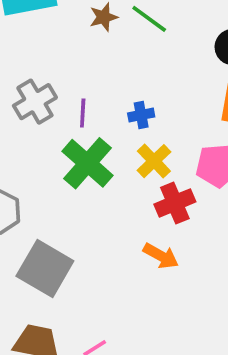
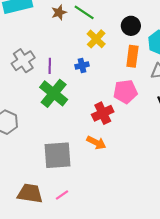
yellow cross: (154, 161) -> (96, 39), moved
gray square: (45, 269) -> (58, 155), moved, turned -32

